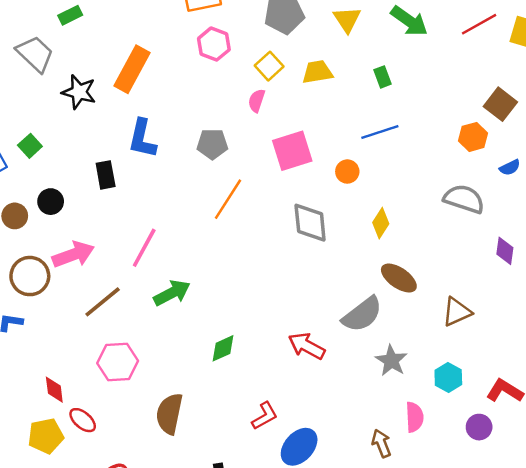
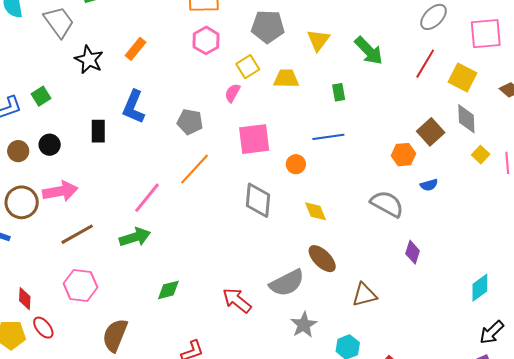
red line: (479, 24) -> (425, 64), turned -40
orange rectangle: (132, 69) -> (136, 49), size x0.6
yellow diamond: (381, 223) -> (316, 211), turned -65
pink line: (144, 248) -> (147, 198), moved

